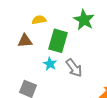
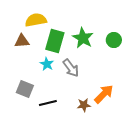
yellow semicircle: (39, 20) -> (36, 20), size x1.5
green star: (84, 20) -> (83, 38), moved

